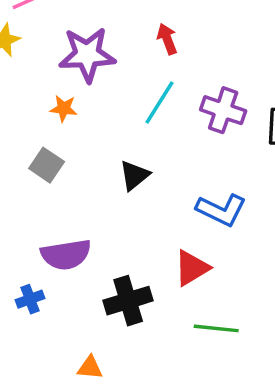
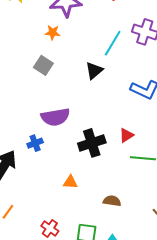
cyan line: (159, 103) -> (113, 43), moved
red triangle: (192, 268) -> (126, 135), moved, size x0.7

